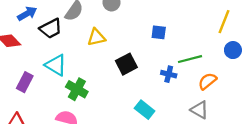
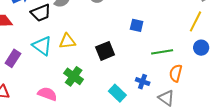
yellow triangle: (96, 37) -> (67, 41), moved
blue cross: (169, 74) -> (143, 82), moved
orange semicircle: (207, 81) -> (176, 73), turned -42
green cross: (77, 89) -> (74, 76), moved

